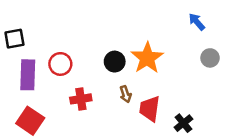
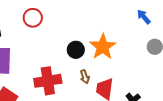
red circle: (60, 64) -> (33, 18), moved
red cross: (81, 99) -> (48, 81), size x1.5

